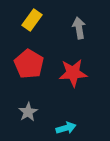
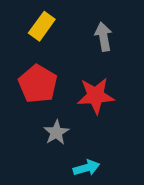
gray star: (28, 112) -> (56, 132), moved

